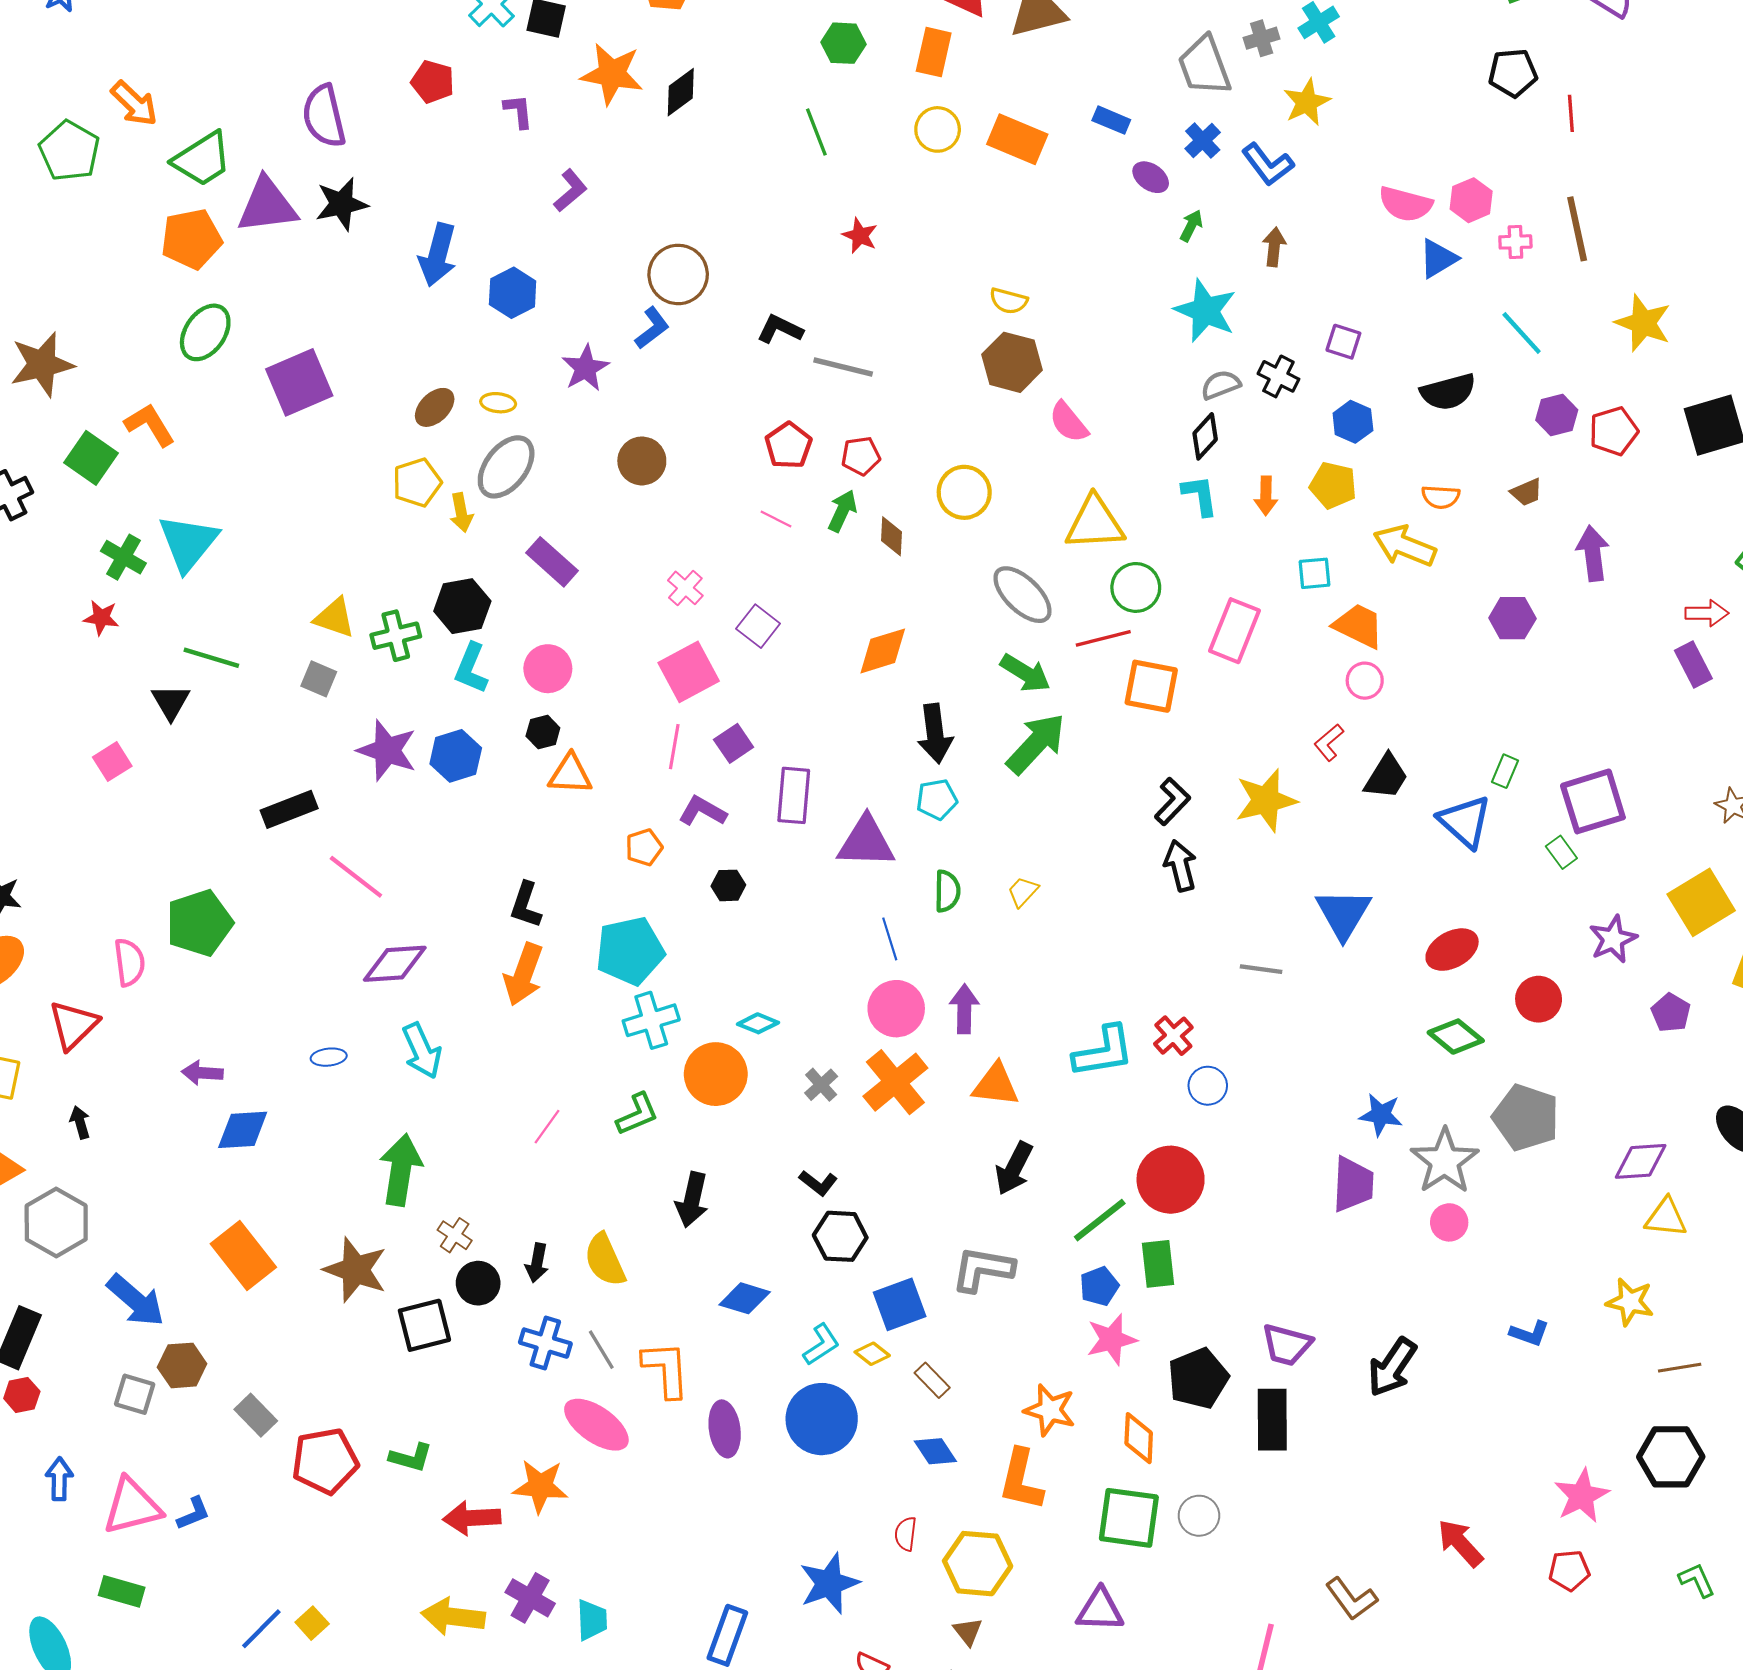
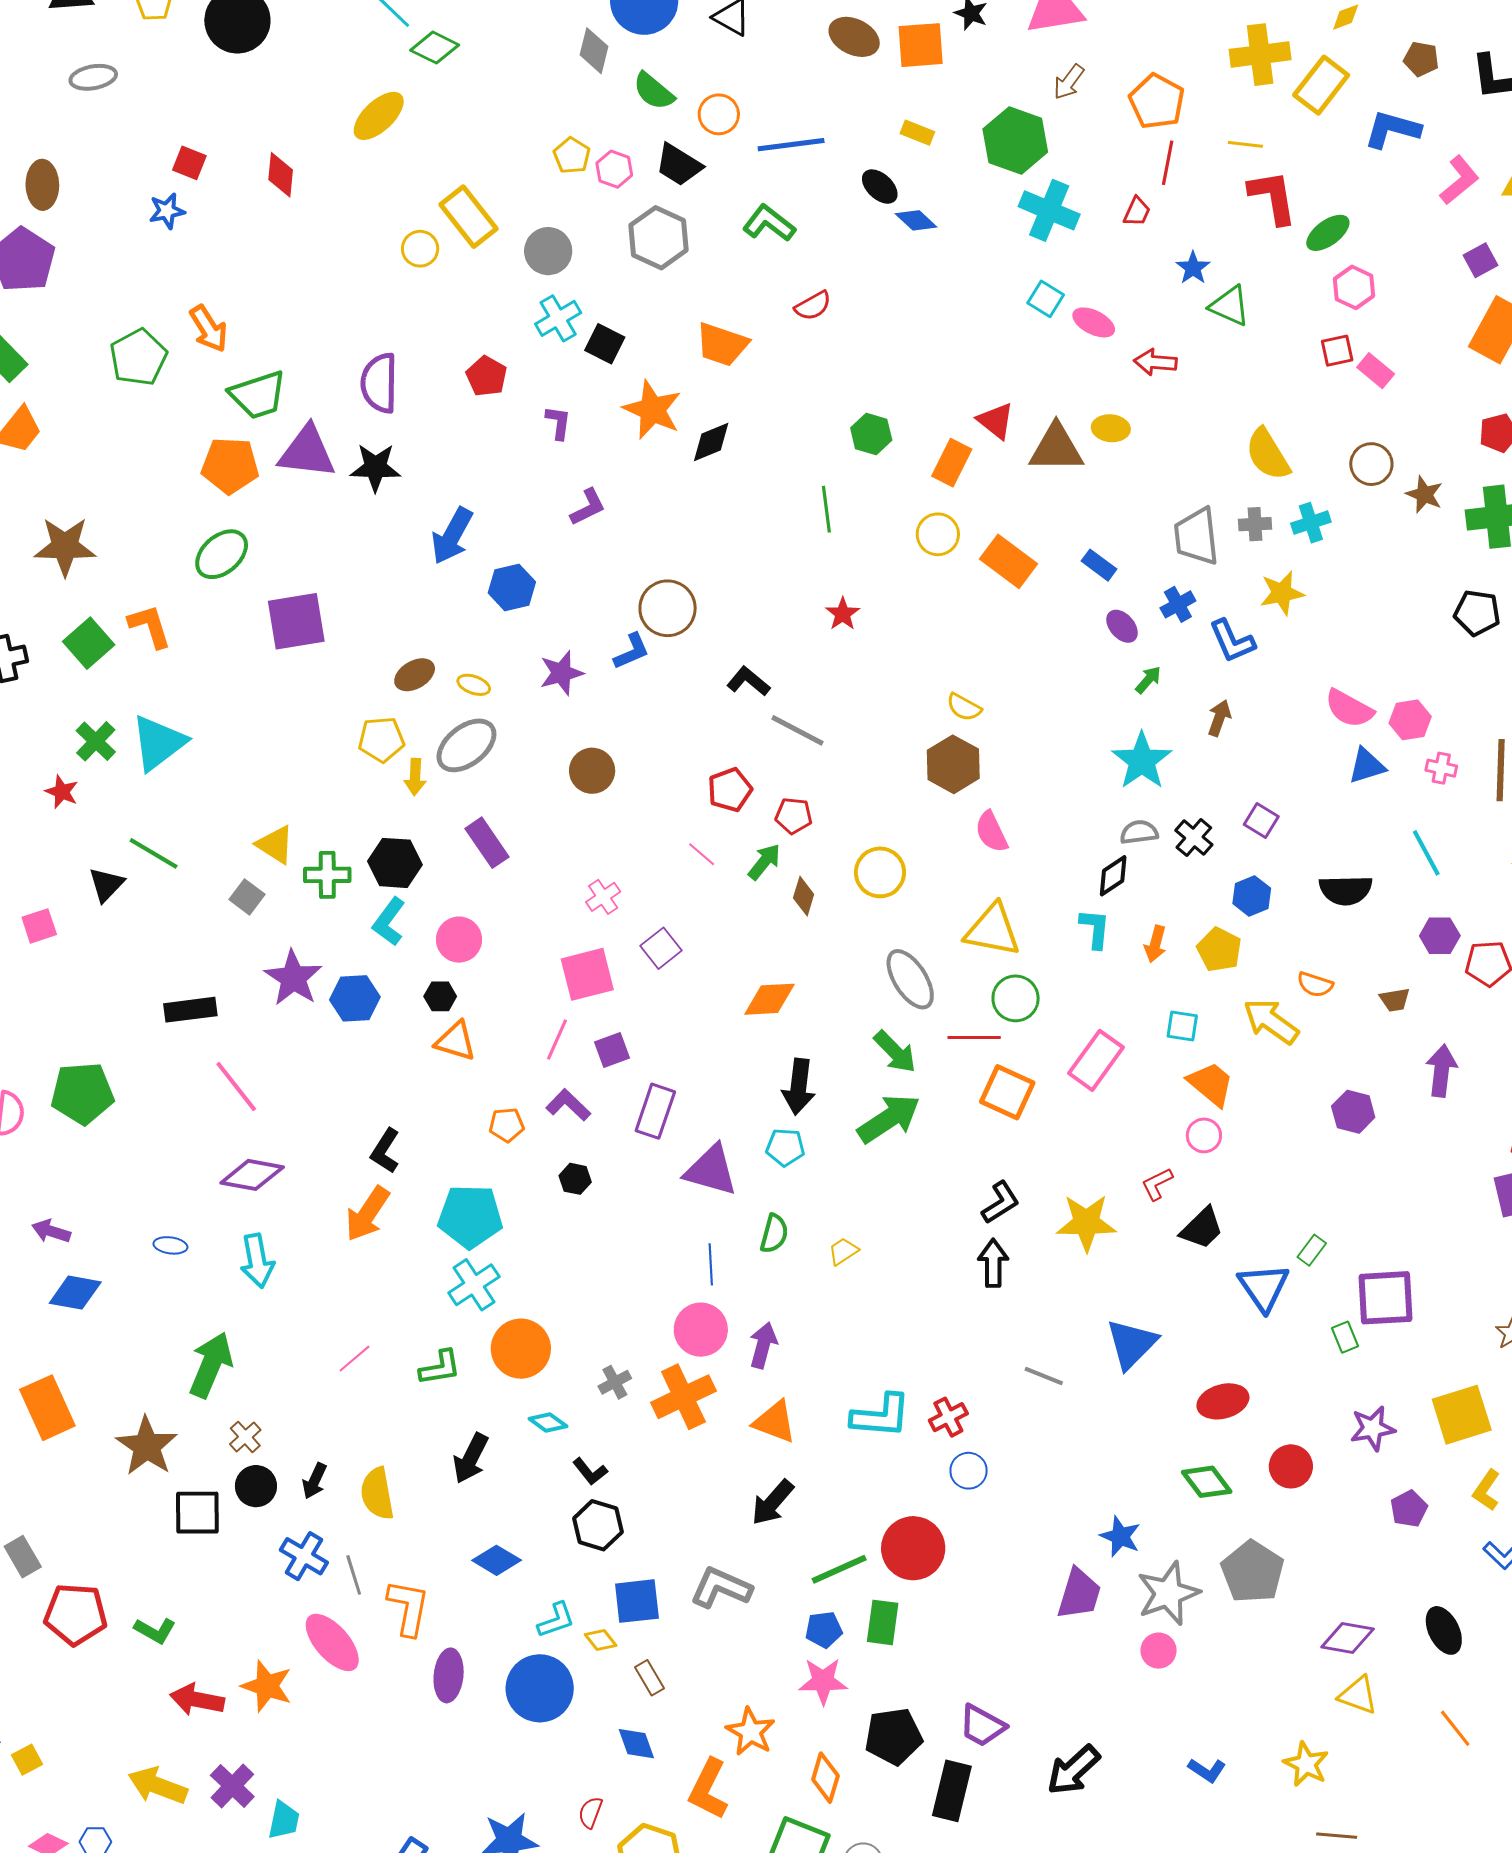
cyan cross: (651, 1020) -> (474, 1285), turned -30
cyan diamond: (758, 1023) -> (548, 1423), moved

